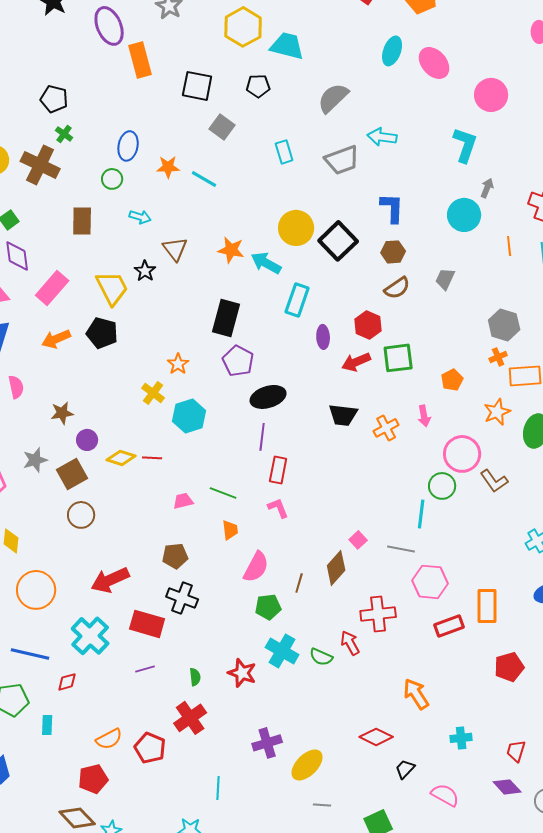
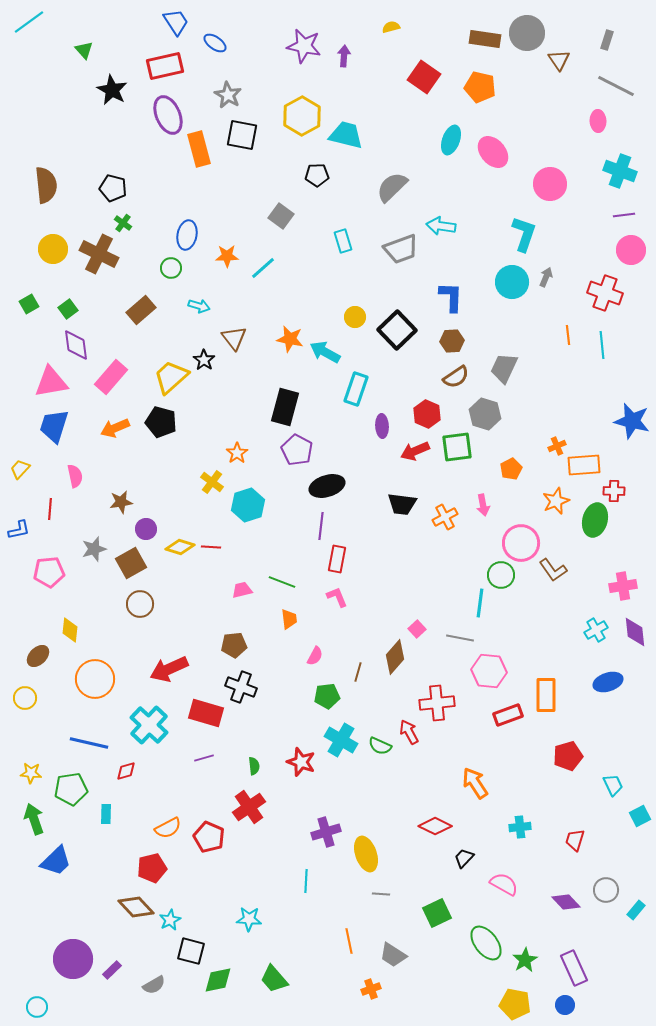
black square: (197, 86) -> (242, 135), moved
cyan line: (204, 179) -> (263, 268), turned -72
cyan circle: (464, 215) -> (512, 282), moved
brown rectangle: (82, 221) -> (141, 310), turned 48
yellow circle: (296, 228) -> (355, 317), size x0.6
gray trapezoid: (445, 279) -> (504, 368), size x1.4
yellow trapezoid: (112, 288) -> (171, 377), turned -105
gray hexagon: (504, 325) -> (485, 414), moved
pink semicircle: (256, 567) -> (315, 656), size x0.6
yellow ellipse: (307, 765) -> (366, 854), turned -64
purple diamond: (507, 787) -> (566, 902), moved
cyan line: (218, 788) -> (306, 881), moved

